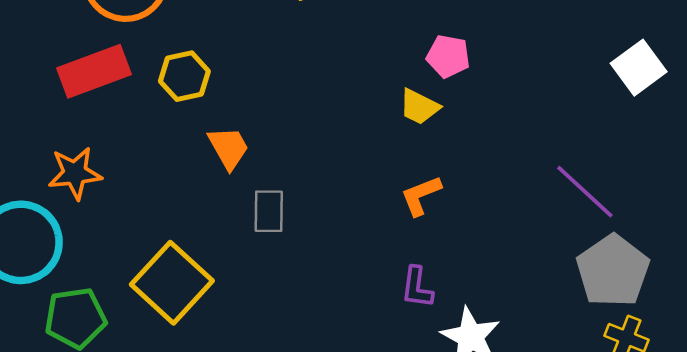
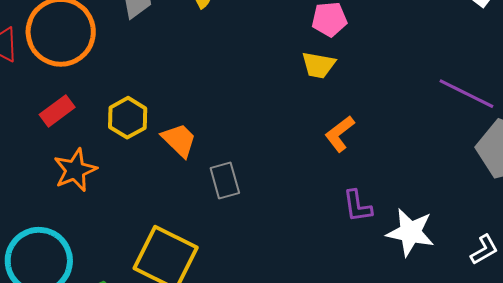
red rectangle: (94, 71) -> (57, 111), size x0.6
yellow hexagon: (184, 76) -> (128, 118), moved
orange star: (75, 173) -> (75, 170), moved

